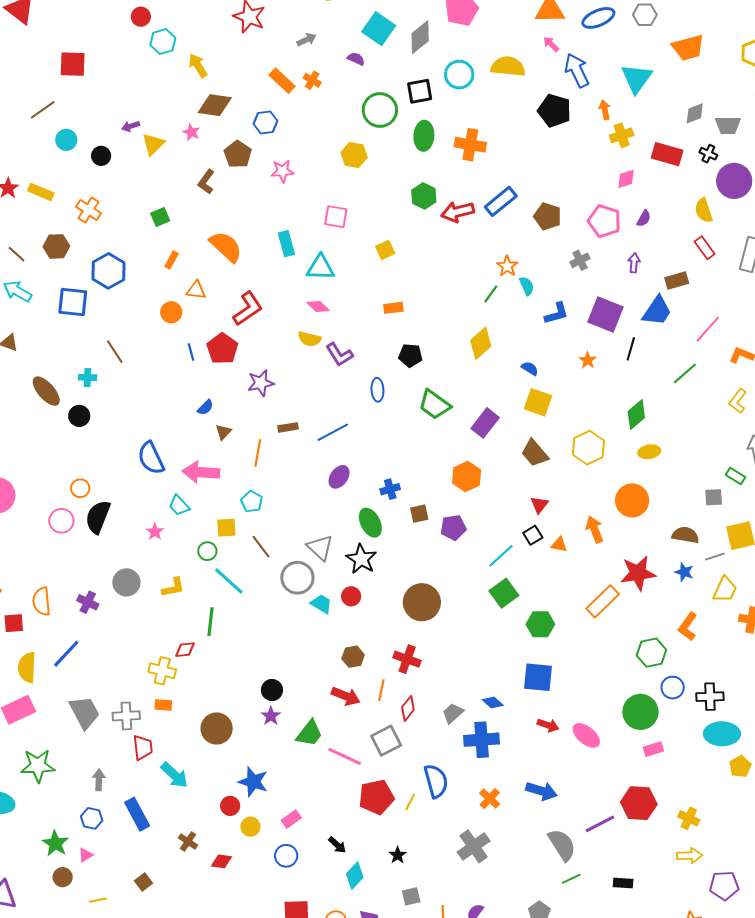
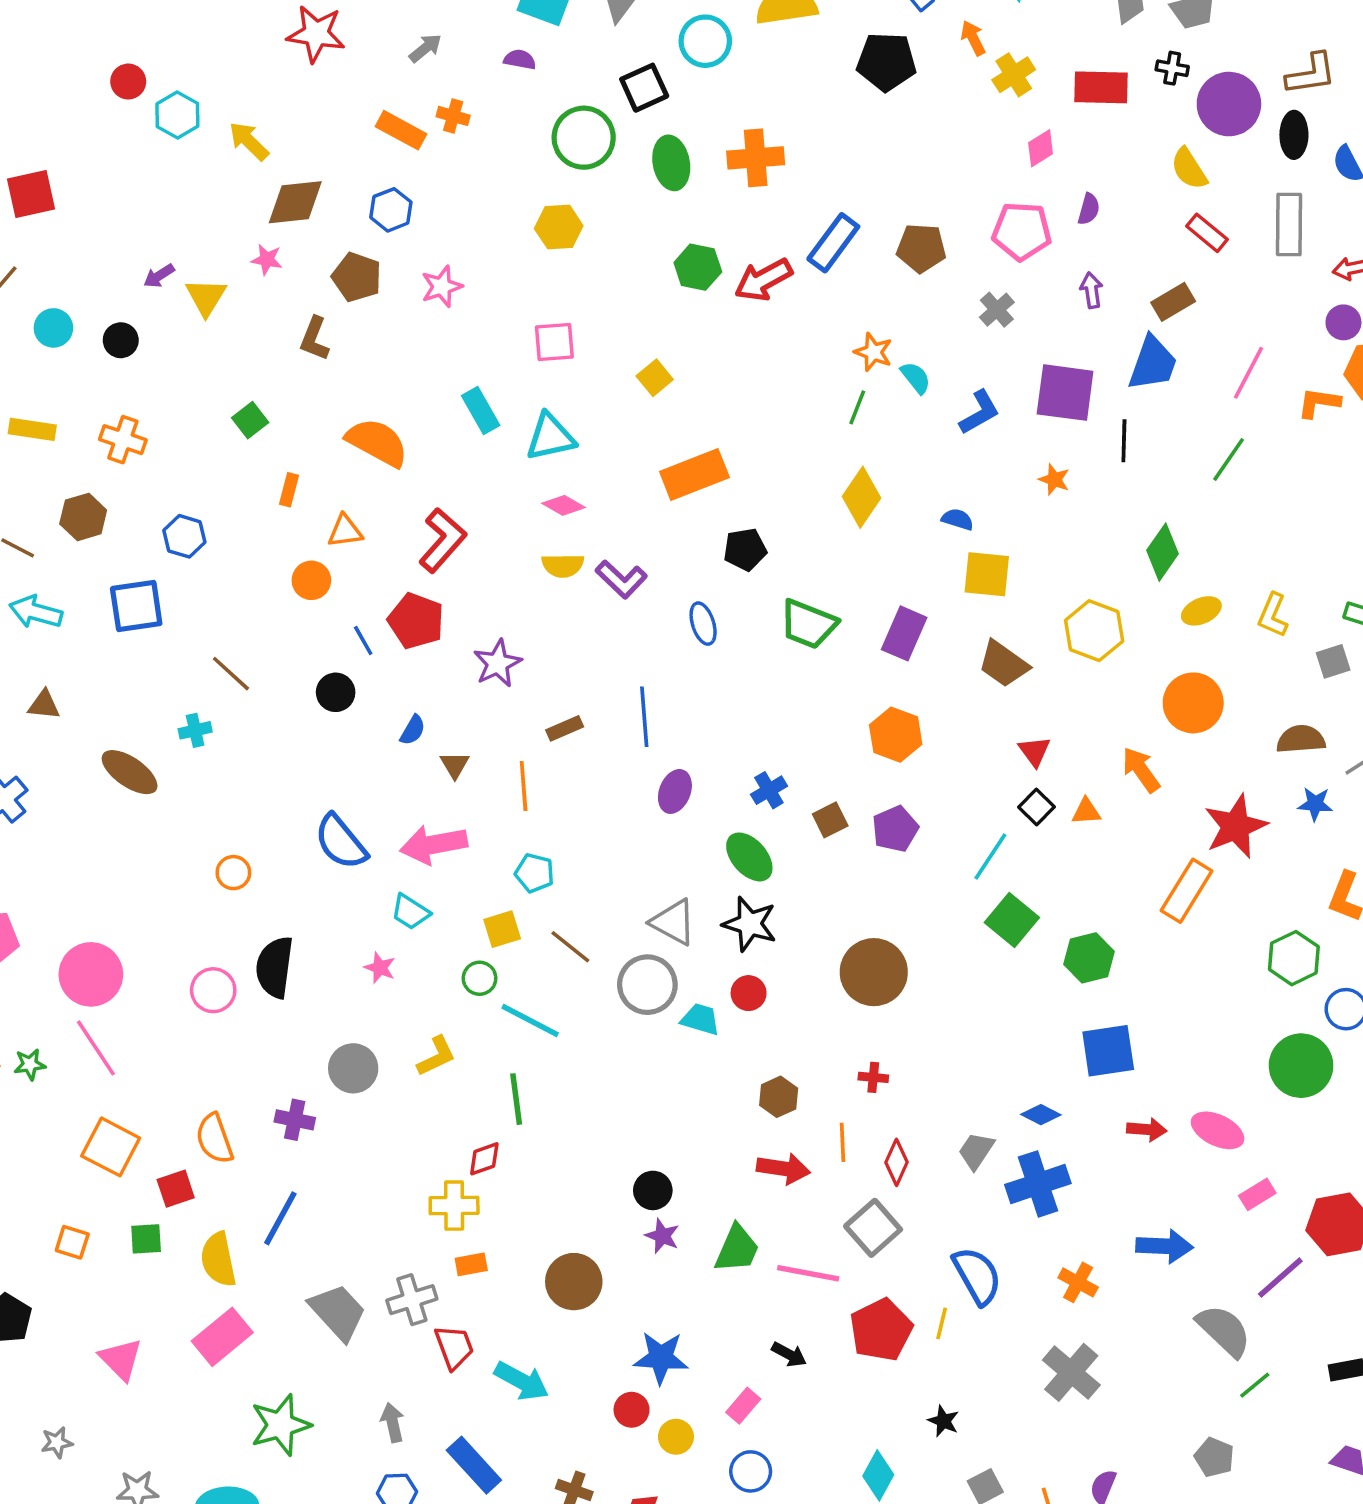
blue hexagon: (108, 271) -> (184, 536), size x0.7
orange rectangle: (393, 308) -> (694, 475), size x1.8
yellow L-shape: (738, 401) -> (1273, 615), moved
black circle: (79, 416) -> (336, 692), moved
blue line: (333, 432) -> (644, 717), turned -52
orange circle: (80, 488) -> (233, 873), moved
red cross: (407, 659) -> (873, 1077), size x0.6
pink rectangle: (653, 749) -> (1257, 1194), moved
black arrow: (337, 845) -> (789, 1354), moved

